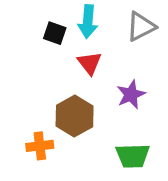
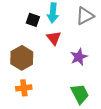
brown hexagon: (75, 116) -> (22, 58), moved
green trapezoid: (133, 156) -> (80, 94), turned -115

